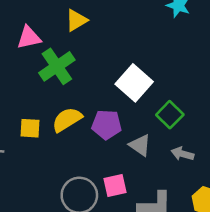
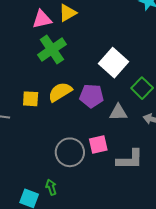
pink triangle: (29, 38) -> (42, 19), moved
gray triangle: (140, 145) -> (118, 112), turned -36

